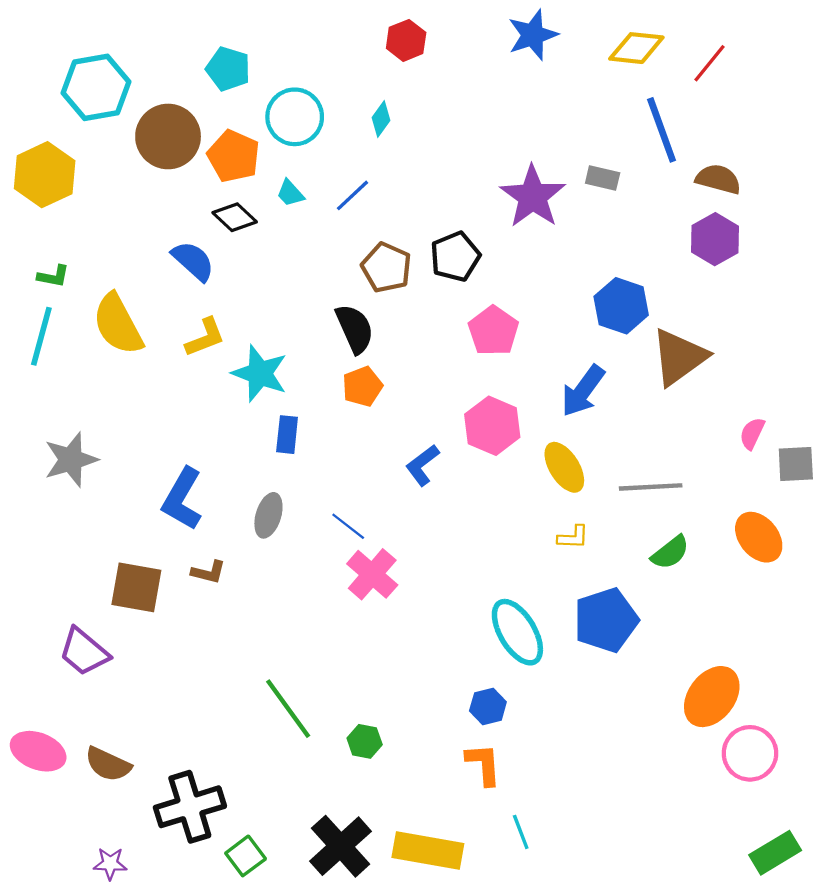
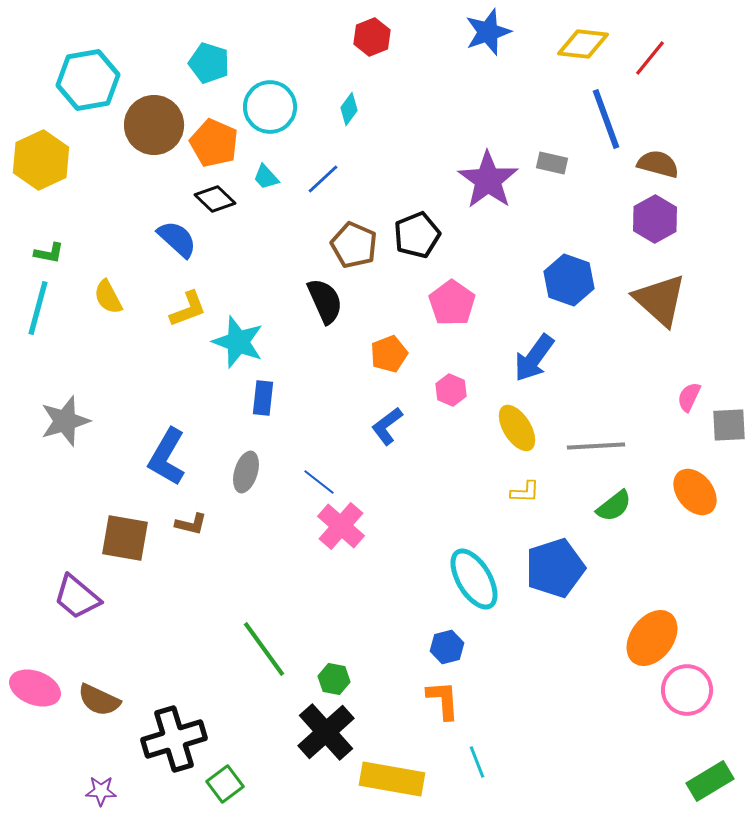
yellow semicircle: (118, 324) -> (108, 297), size x0.6
brown triangle: (679, 357) -> (660, 300), moved, turned -42
orange pentagon: (362, 386) -> (389, 354), moved
pink hexagon: (492, 426) -> (451, 390), size x0.6
black cross: (341, 846) -> (326, 732), moved

